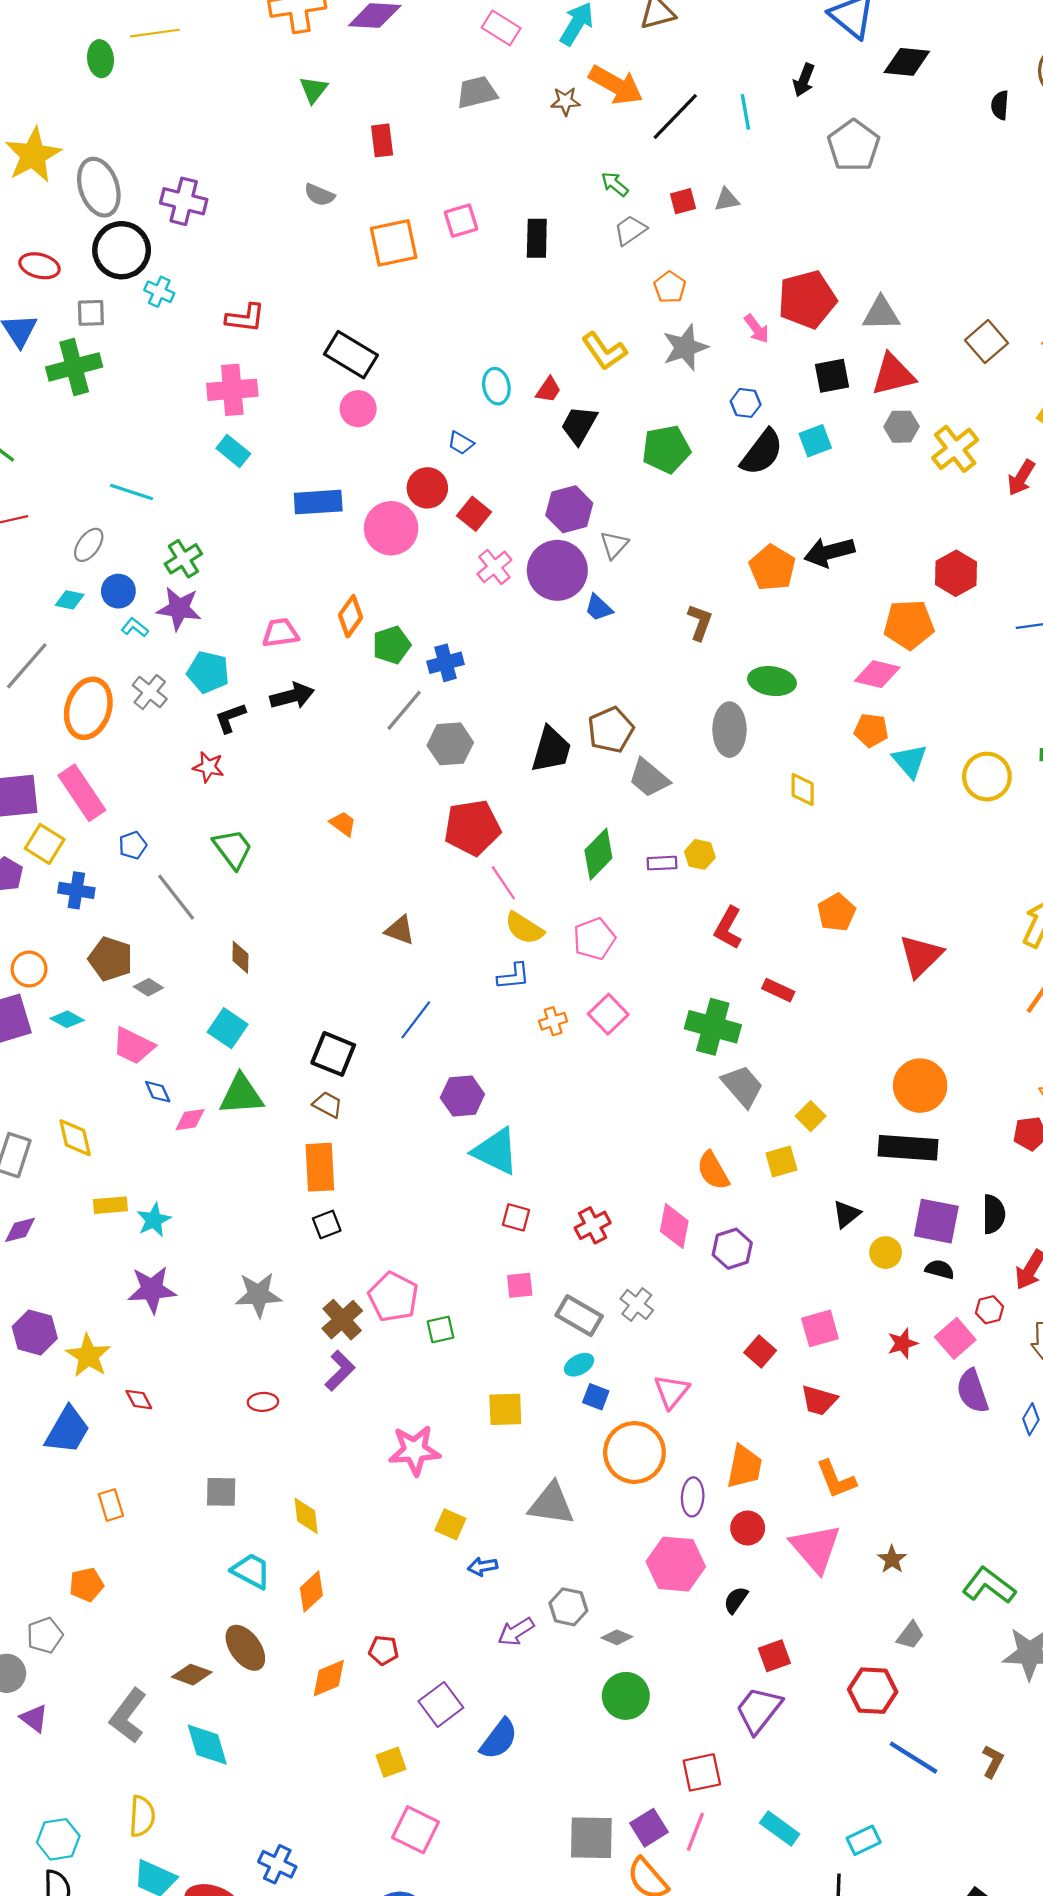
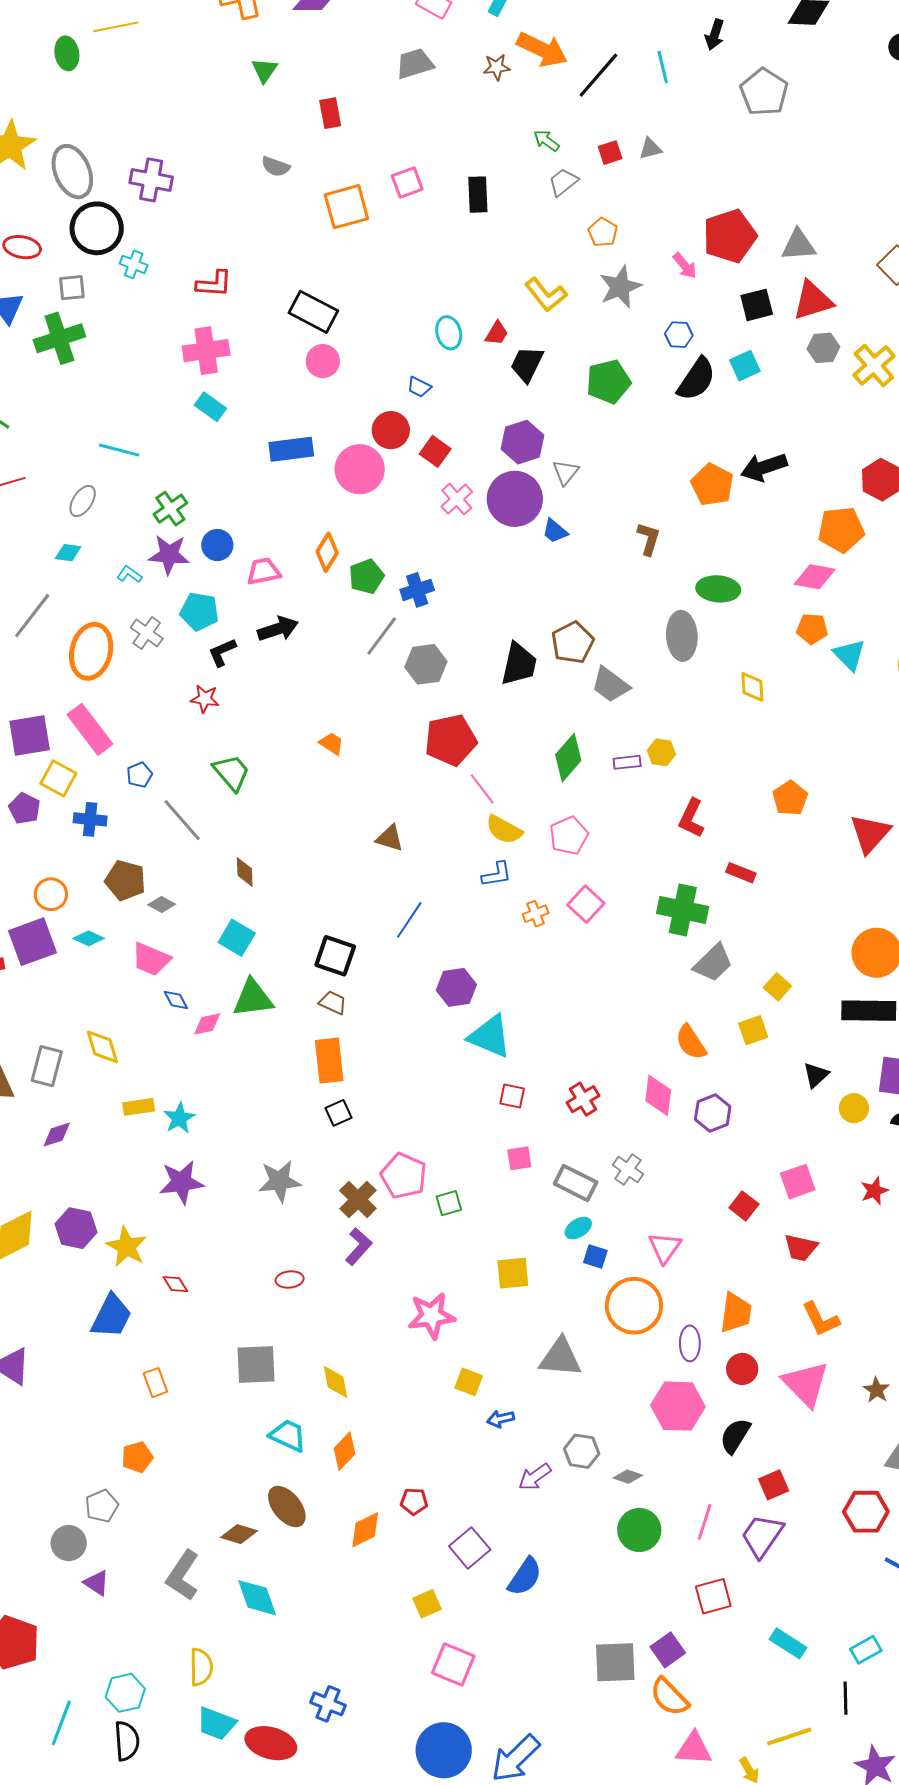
blue circle: (118, 591) -> (217, 545), moved
gray trapezoid: (742, 1086) -> (713, 963), turned 90
gray square: (221, 1492) -> (256, 1365), size x1.4
black semicircle: (736, 1600) -> (735, 1436), size x1.4
pink line: (695, 1832) -> (705, 1522), moved

